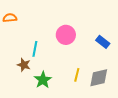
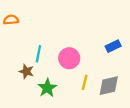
pink circle: (66, 35) -> (69, 58), moved
blue rectangle: (103, 42) -> (113, 46), turned -64

